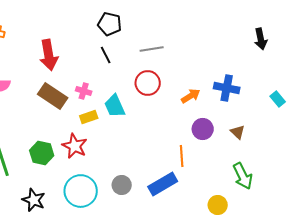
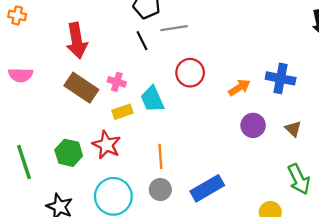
gray line: (152, 49) -> (174, 28), moved
orange line: (182, 156) -> (160, 156), moved

